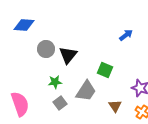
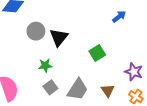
green square: (105, 70) -> (97, 53), turned 35
gray trapezoid: (86, 91) -> (78, 89), moved

